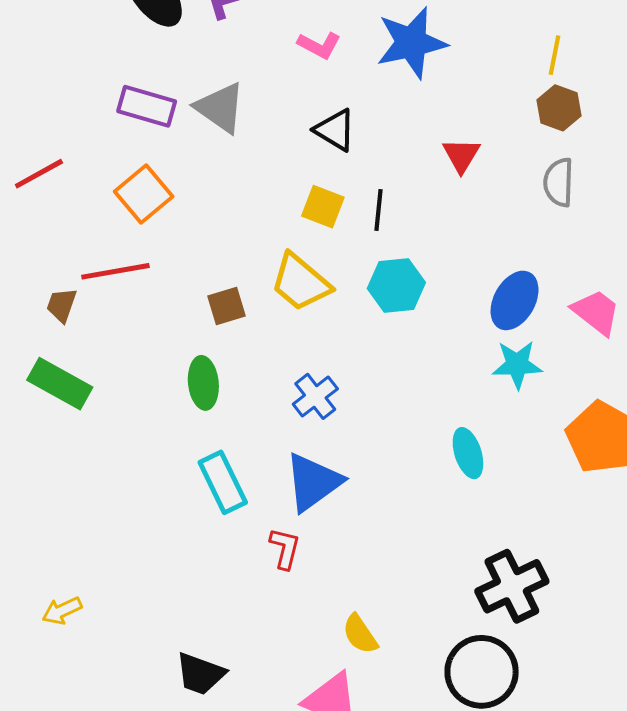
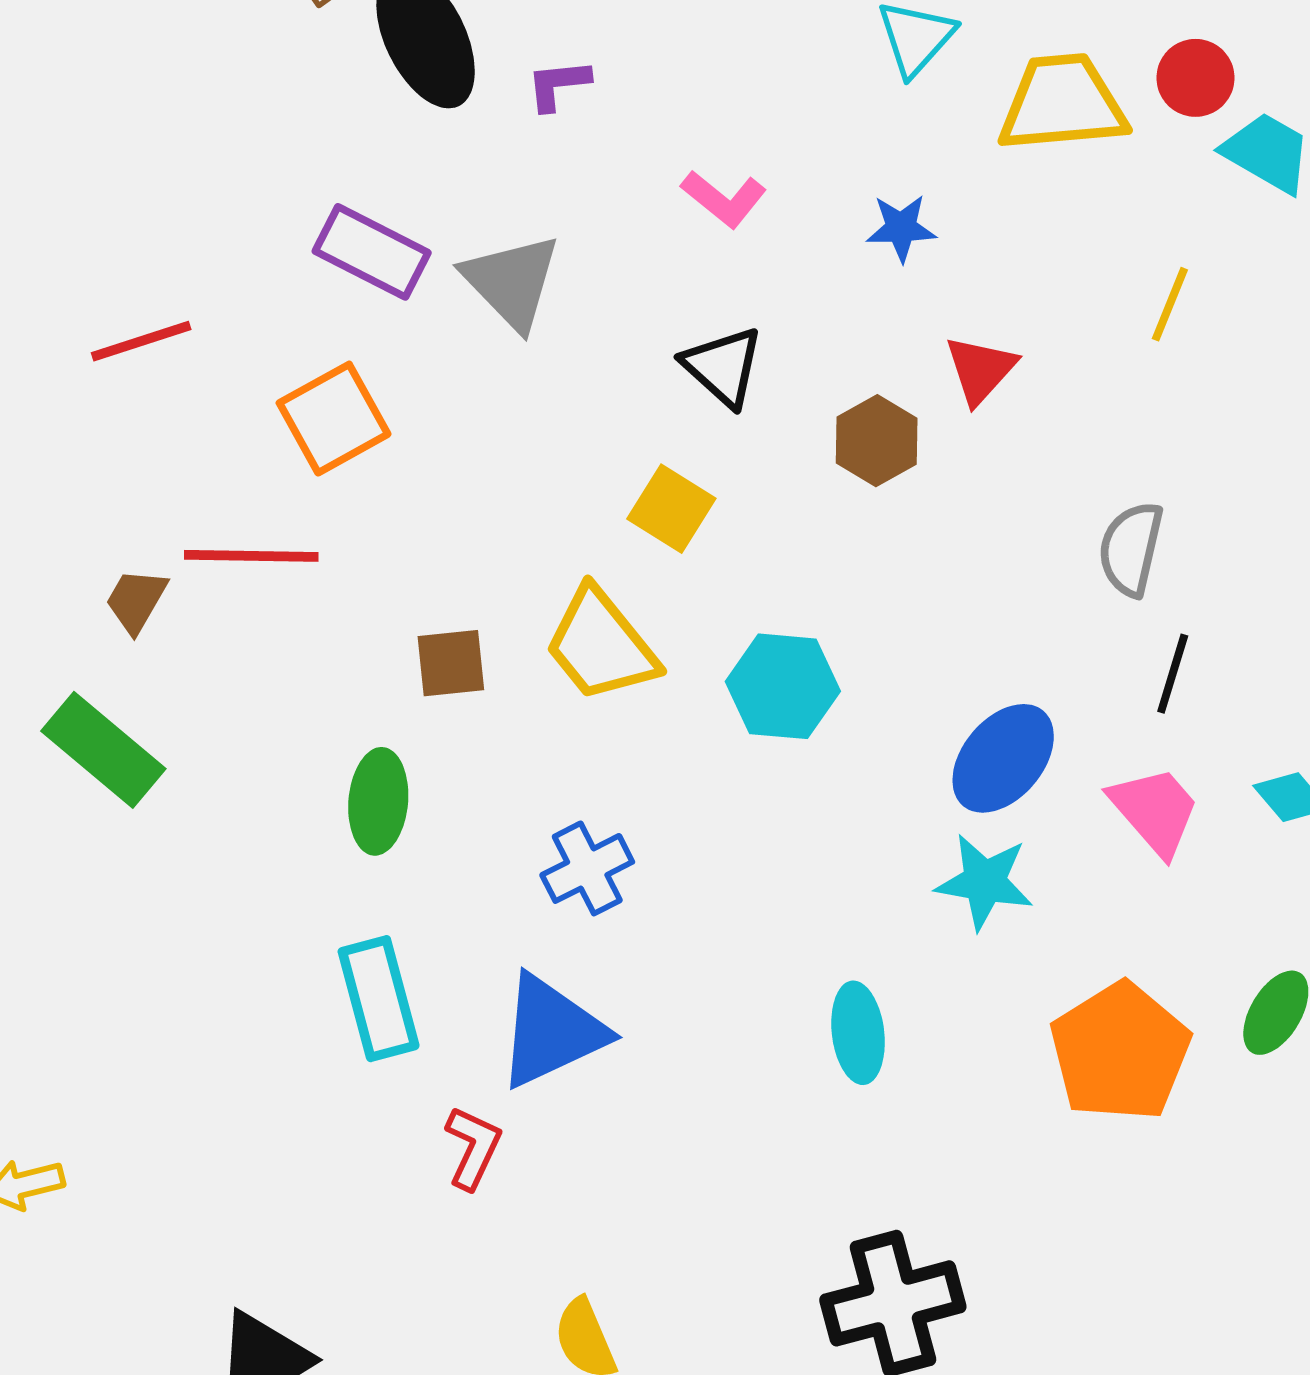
blue star: (411, 43) -> (901, 228), size x0.5
brown hexagon: (559, 108) -> (877, 441), moved
red triangle: (461, 155) -> (981, 370), moved
black line: (379, 210) -> (1173, 674), moved

